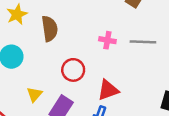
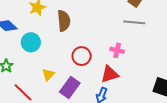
pink cross: (107, 40) -> (117, 50), moved
gray line: (143, 42) -> (134, 22), moved

